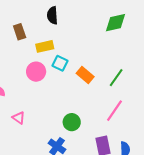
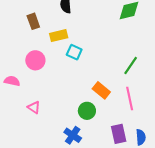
pink circle: (36, 72) -> (35, 60), moved
orange rectangle: (85, 75) -> (101, 90), moved
pink line: (115, 111) -> (130, 99), turned -45

